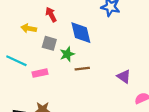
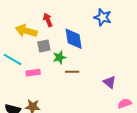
yellow arrow: (29, 28) -> (26, 31), size x1.5
gray square: (49, 43) -> (44, 46), turned -32

